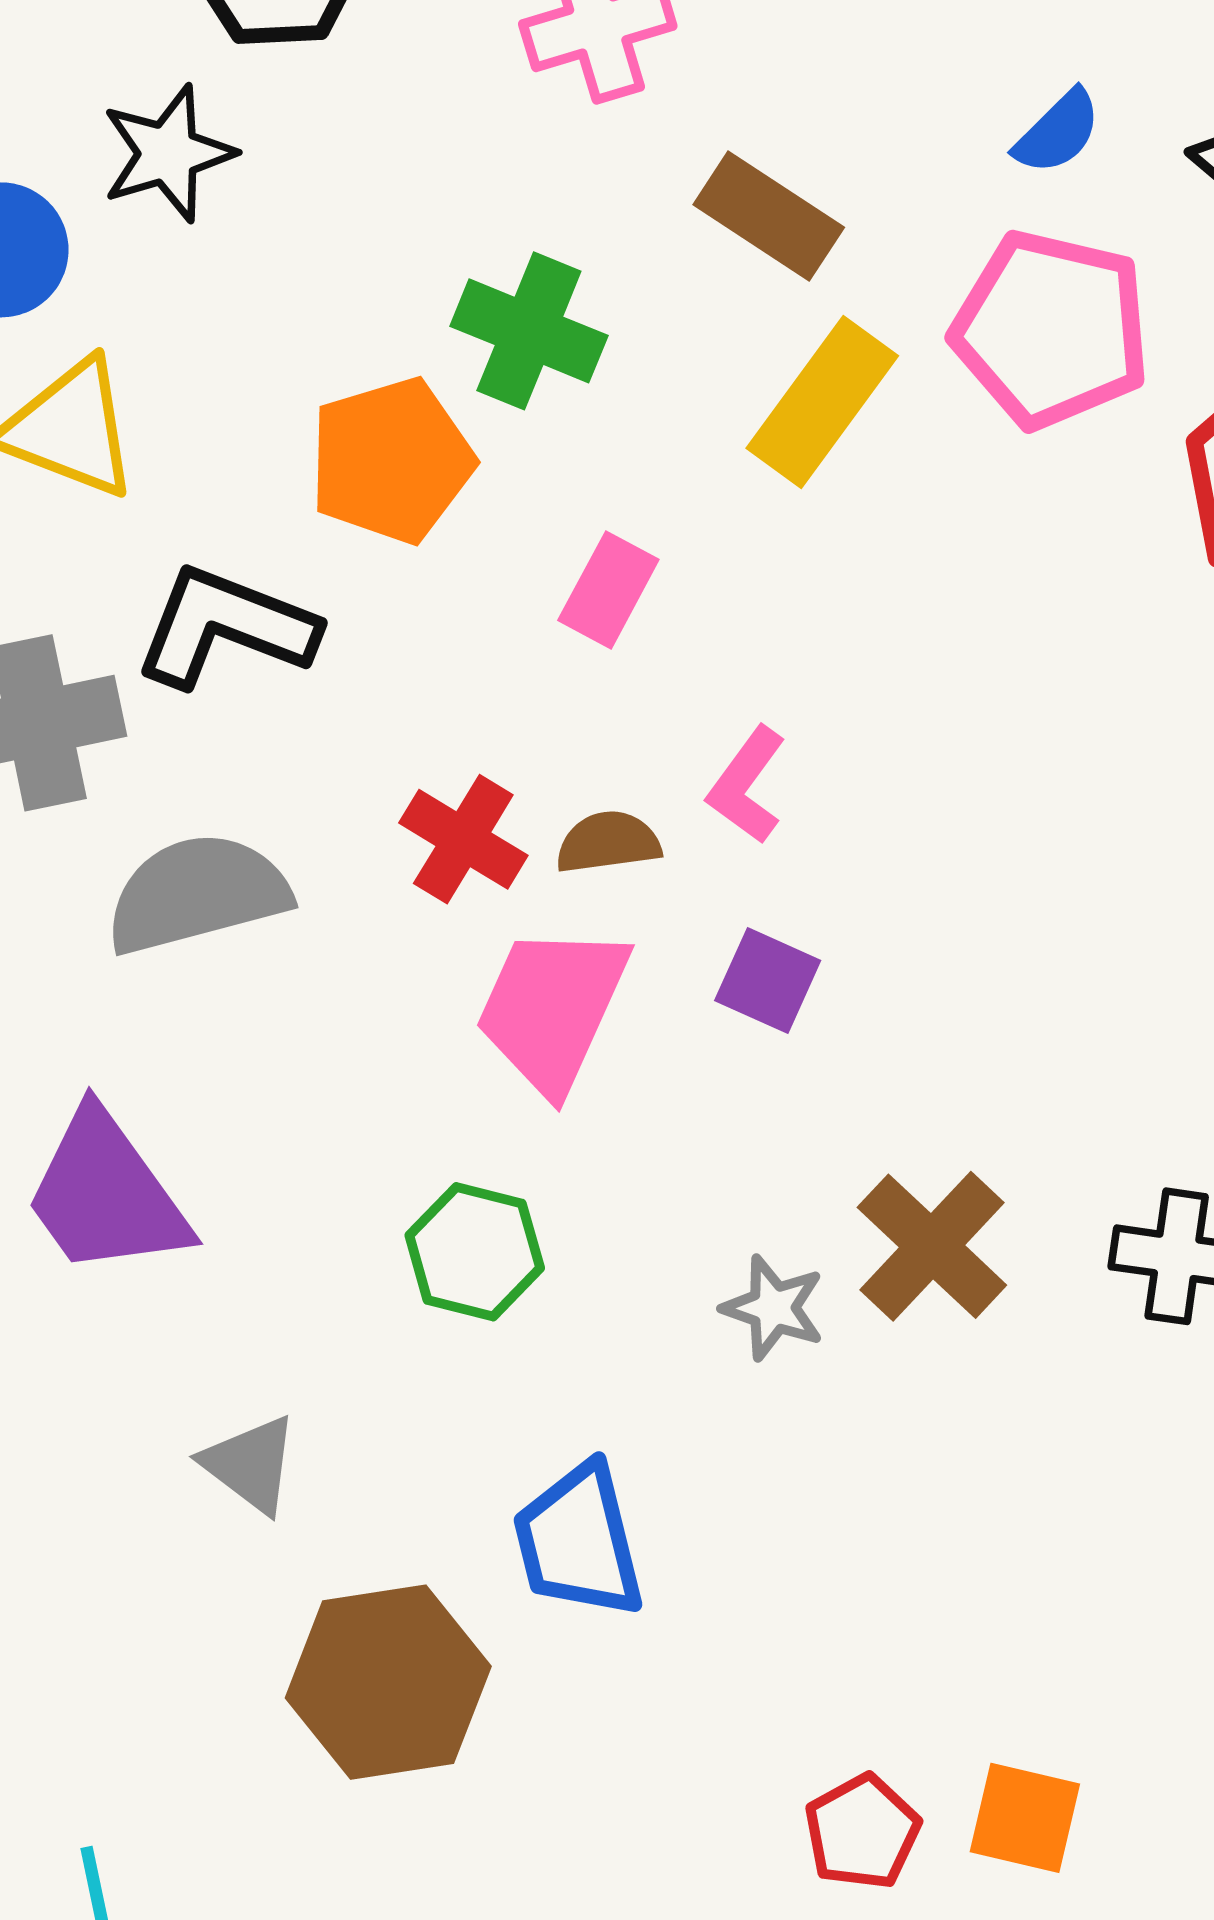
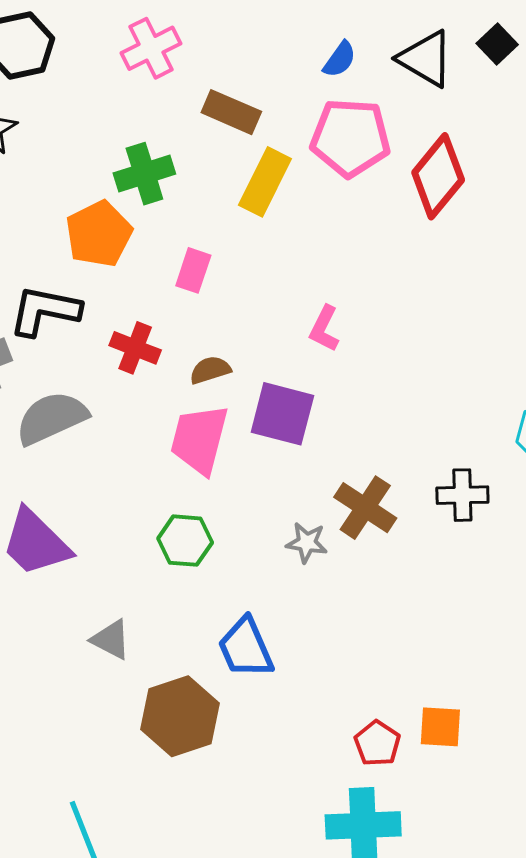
green cross: (529, 331) -> (144, 174), turned -30
pink L-shape: (747, 785) -> (324, 329), moved
red cross: (463, 839) -> (135, 348), moved
purple square: (768, 980) -> (282, 414), size x1.6

